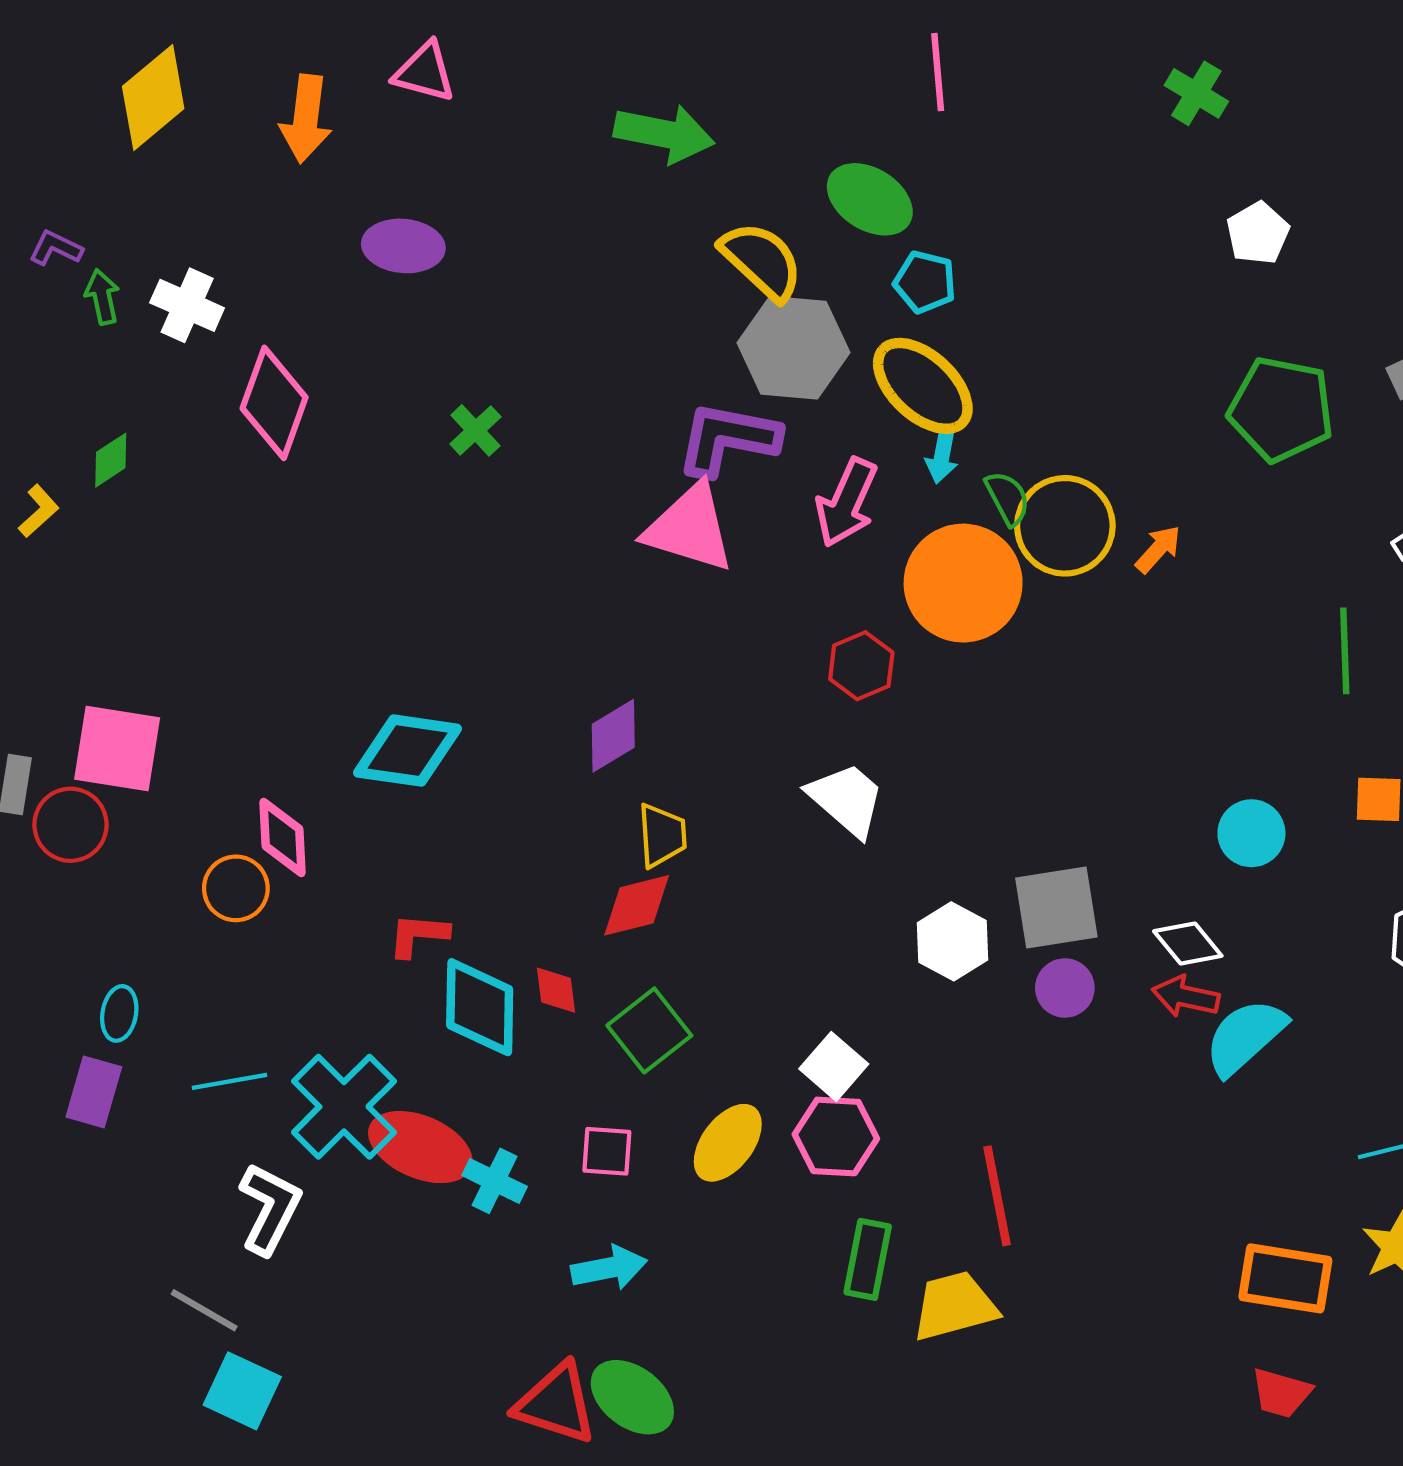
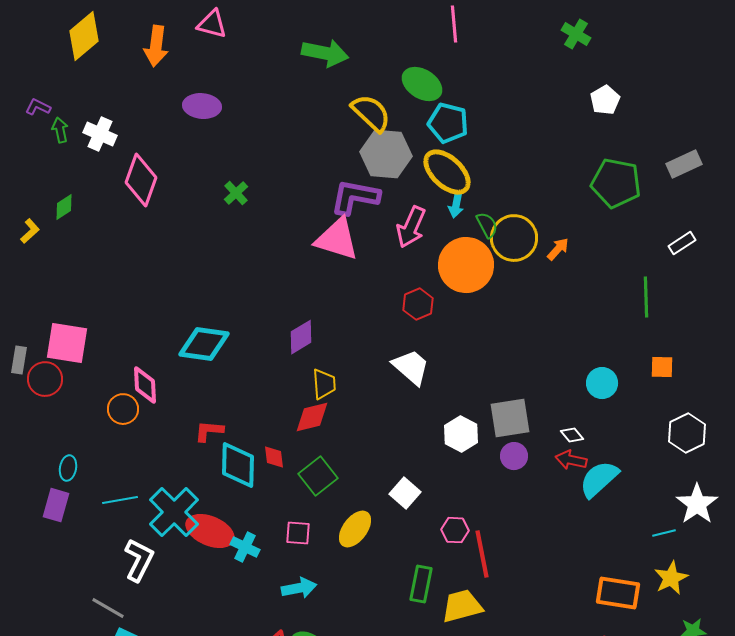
cyan pentagon: (925, 282) -> (448, 123), size x1.4
white diamond: (1188, 943) -> (572, 435), size x0.7
pink hexagon: (836, 1136) -> (455, 530), moved, size x0.7

